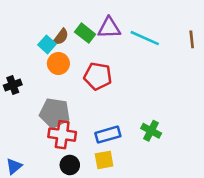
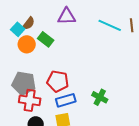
green rectangle: (85, 33) -> (46, 39), moved
cyan line: (145, 38) -> (110, 25), moved
red pentagon: (98, 76) -> (58, 81), moved

